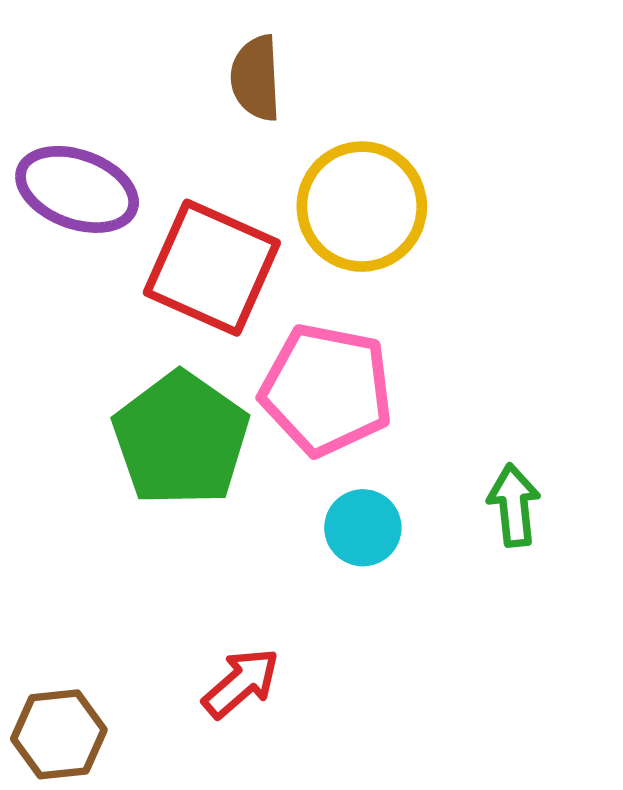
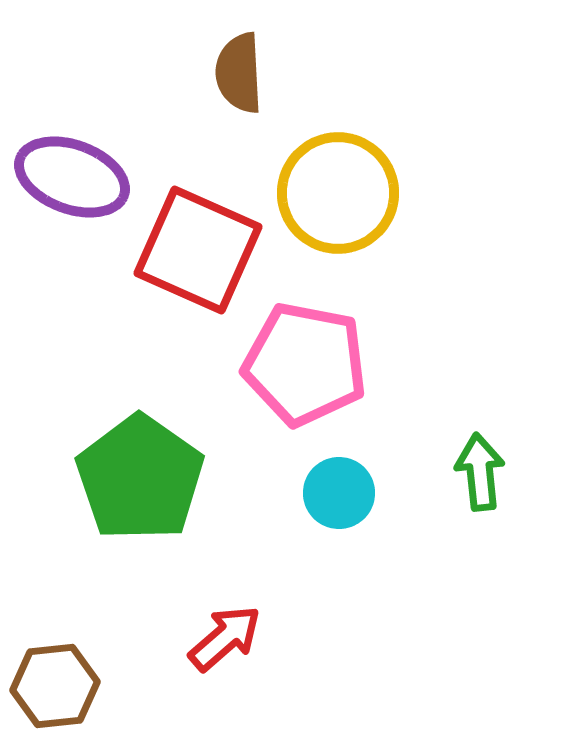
green pentagon: (181, 439) -> (140, 478), moved

